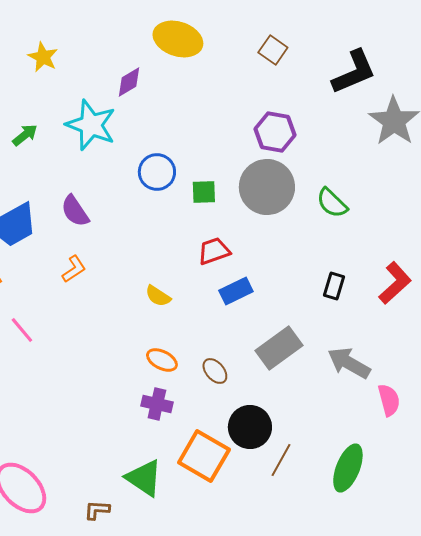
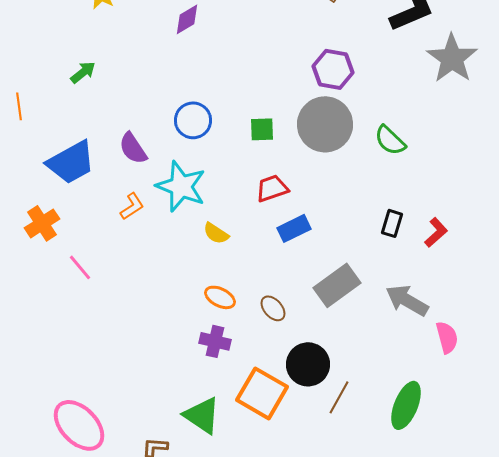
cyan star: (91, 125) -> (181, 186), moved
blue circle: (157, 172) -> (193, 120), moved
red L-shape: (395, 283) -> (436, 232), moved, size x0.7

